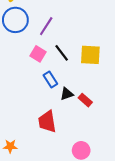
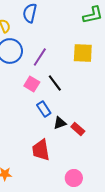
yellow square: (90, 55) -> (83, 53), moved

